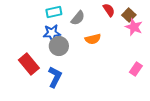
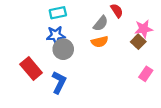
brown square: (129, 15) -> (138, 42), moved
gray semicircle: (78, 18) -> (101, 23), moved
pink star: (134, 27) -> (144, 29), turned -30

